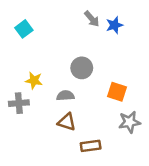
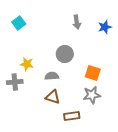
gray arrow: (92, 19) -> (77, 22), moved, turned 32
blue star: (114, 25) -> (105, 27), moved
gray star: (130, 122) -> (92, 95), moved

